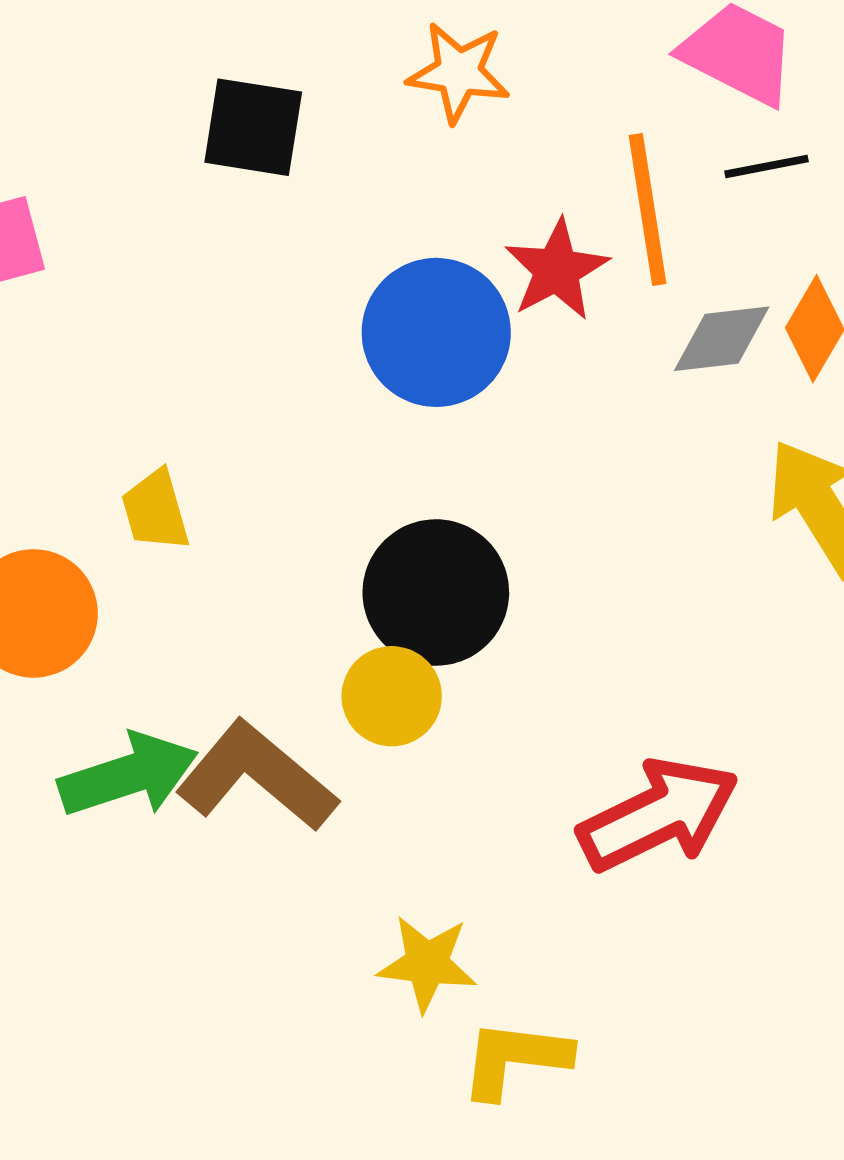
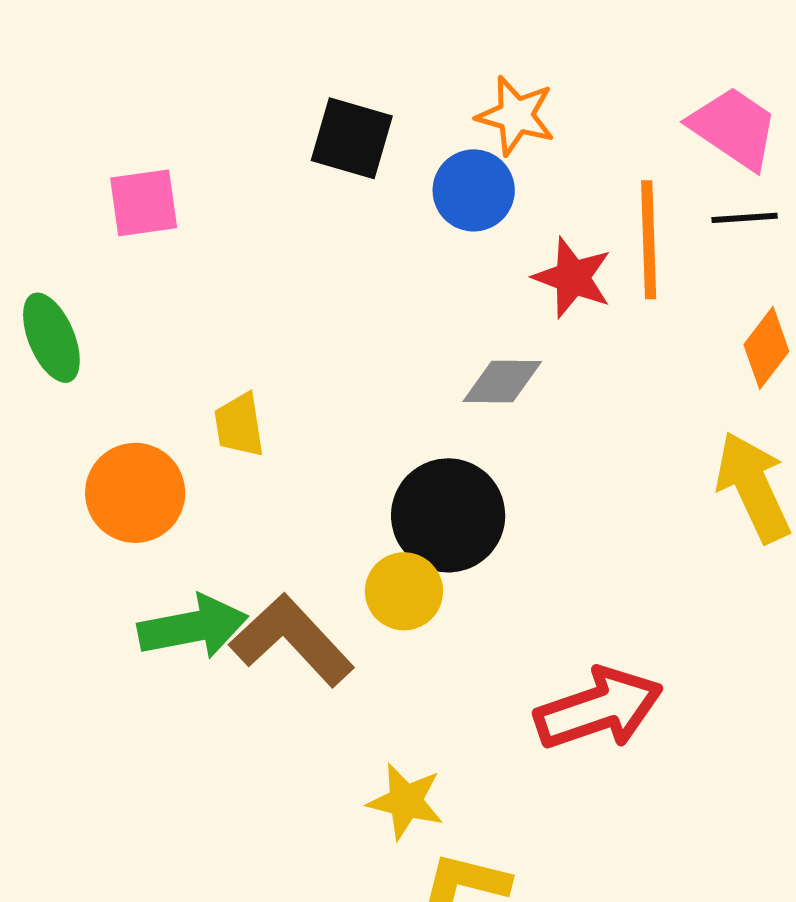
red star: (557, 270) -> (573, 278), turned -30
blue circle: (436, 332) -> (474, 190), moved, size x0.7
gray diamond: (722, 339) -> (502, 381), moved

